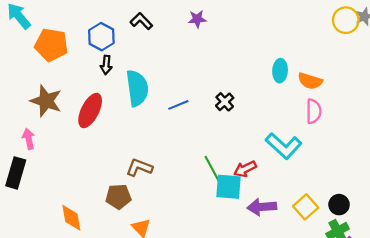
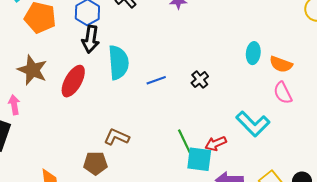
black arrow: (106, 65) -> (91, 39), size x1.5
pink semicircle: (314, 111) -> (283, 93), turned 150

